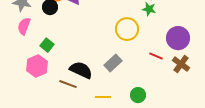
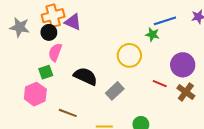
pink semicircle: (24, 26) -> (55, 52), moved
green square: (47, 45) -> (46, 72), turned 32
black semicircle: (81, 70) -> (85, 76), moved

